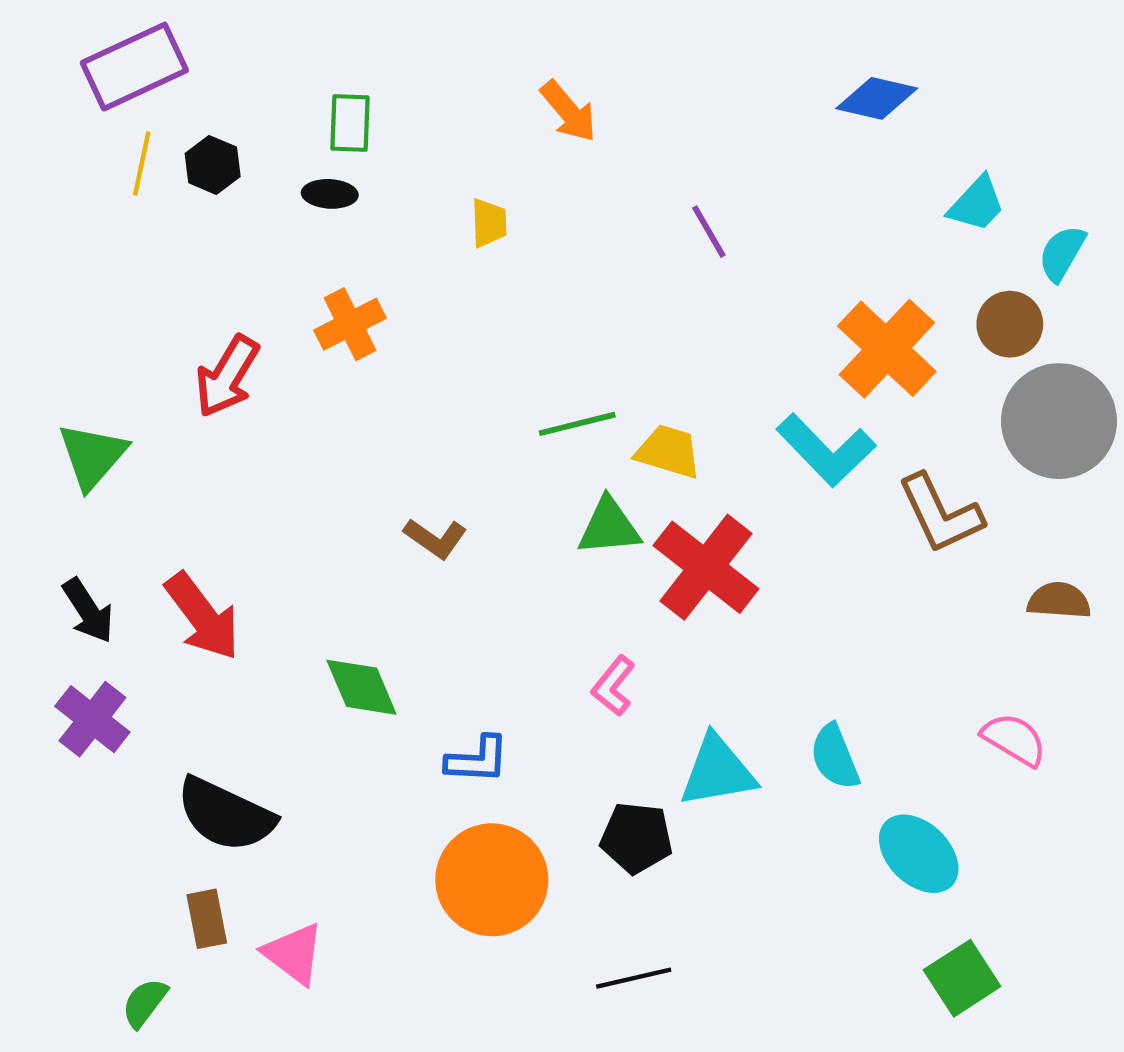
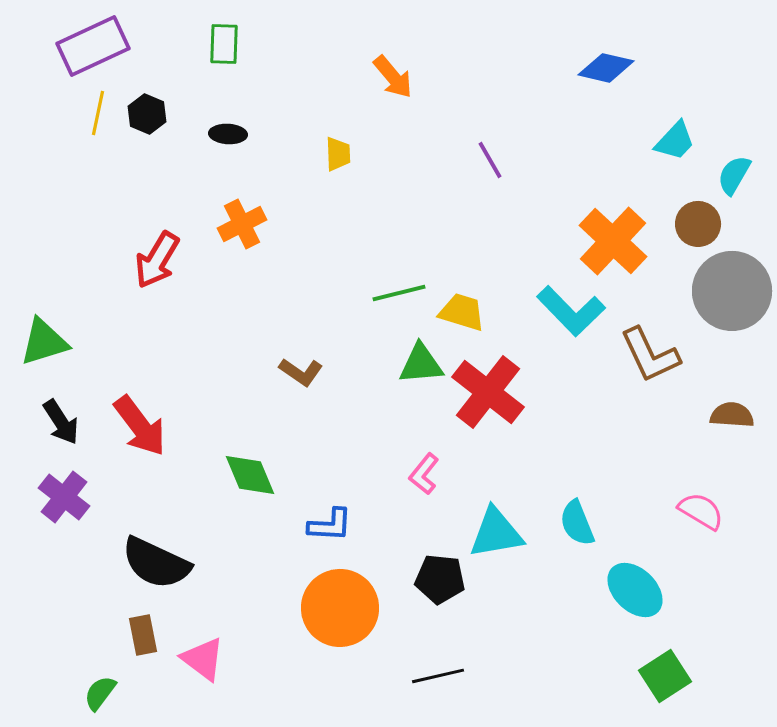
green rectangle: (350, 123) -> (224, 44), moved
green triangle: (92, 456) -> (44, 342), moved, turned 32

